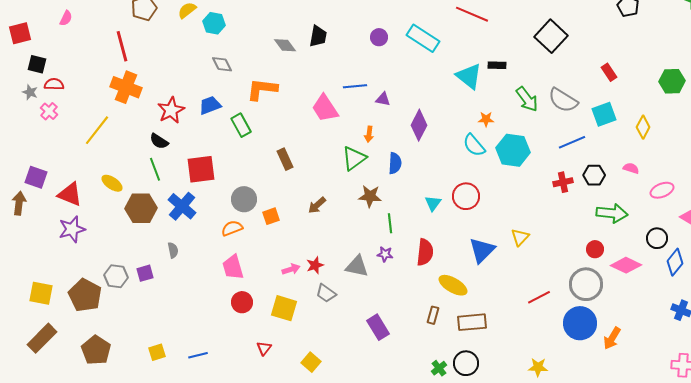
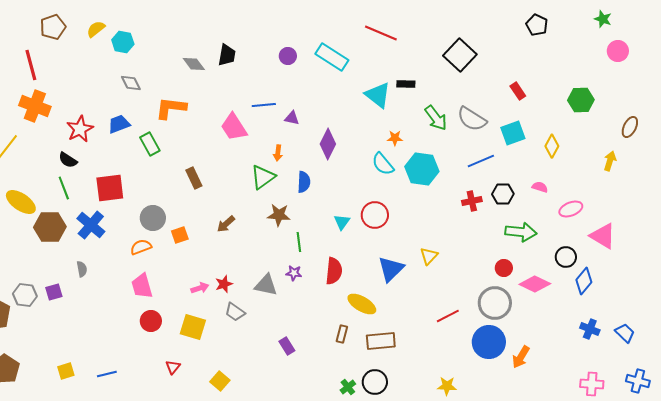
yellow ellipse: (112, 183) -> (21, 202), size x1.4
purple rectangle: (378, 327) -> (287, 346), size x0.7

